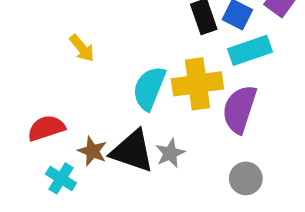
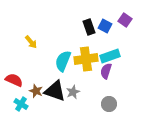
cyan rectangle: (250, 50) -> (110, 56), moved
purple semicircle: (239, 109) -> (106, 71), size x0.7
red semicircle: (46, 128) -> (14, 80), turned 42

